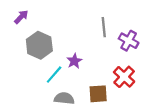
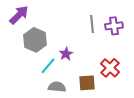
purple arrow: (21, 17) -> (19, 15), size x1.5
purple cross: (129, 41) -> (114, 26), moved, turned -36

